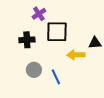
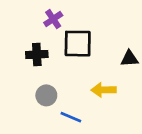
yellow arrow: (76, 55) -> (104, 90), moved
blue line: (56, 77) -> (71, 117), moved, turned -42

